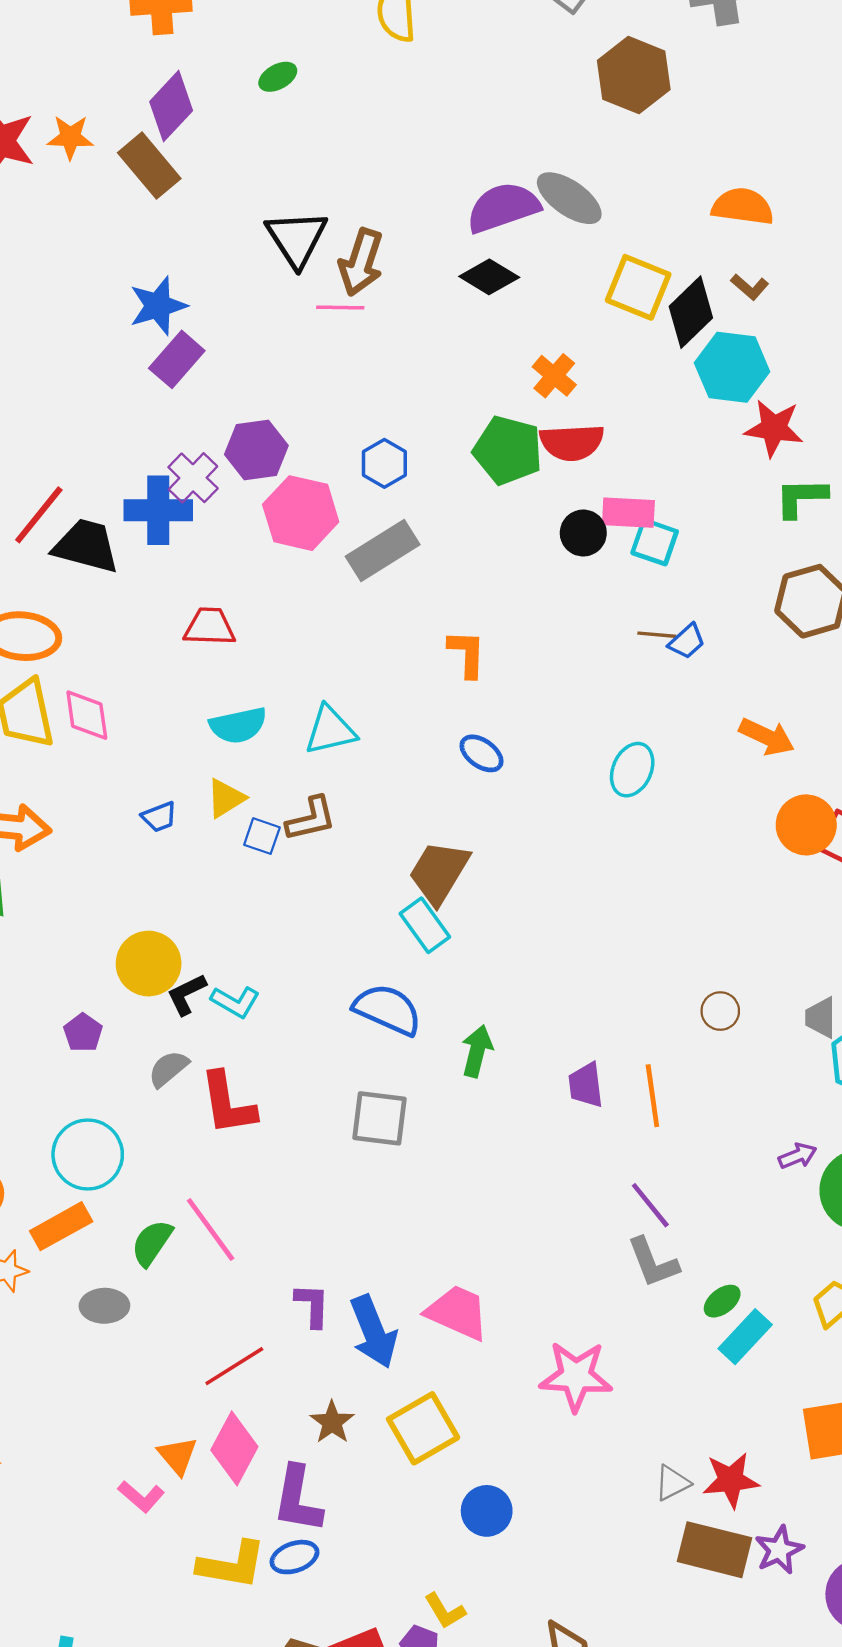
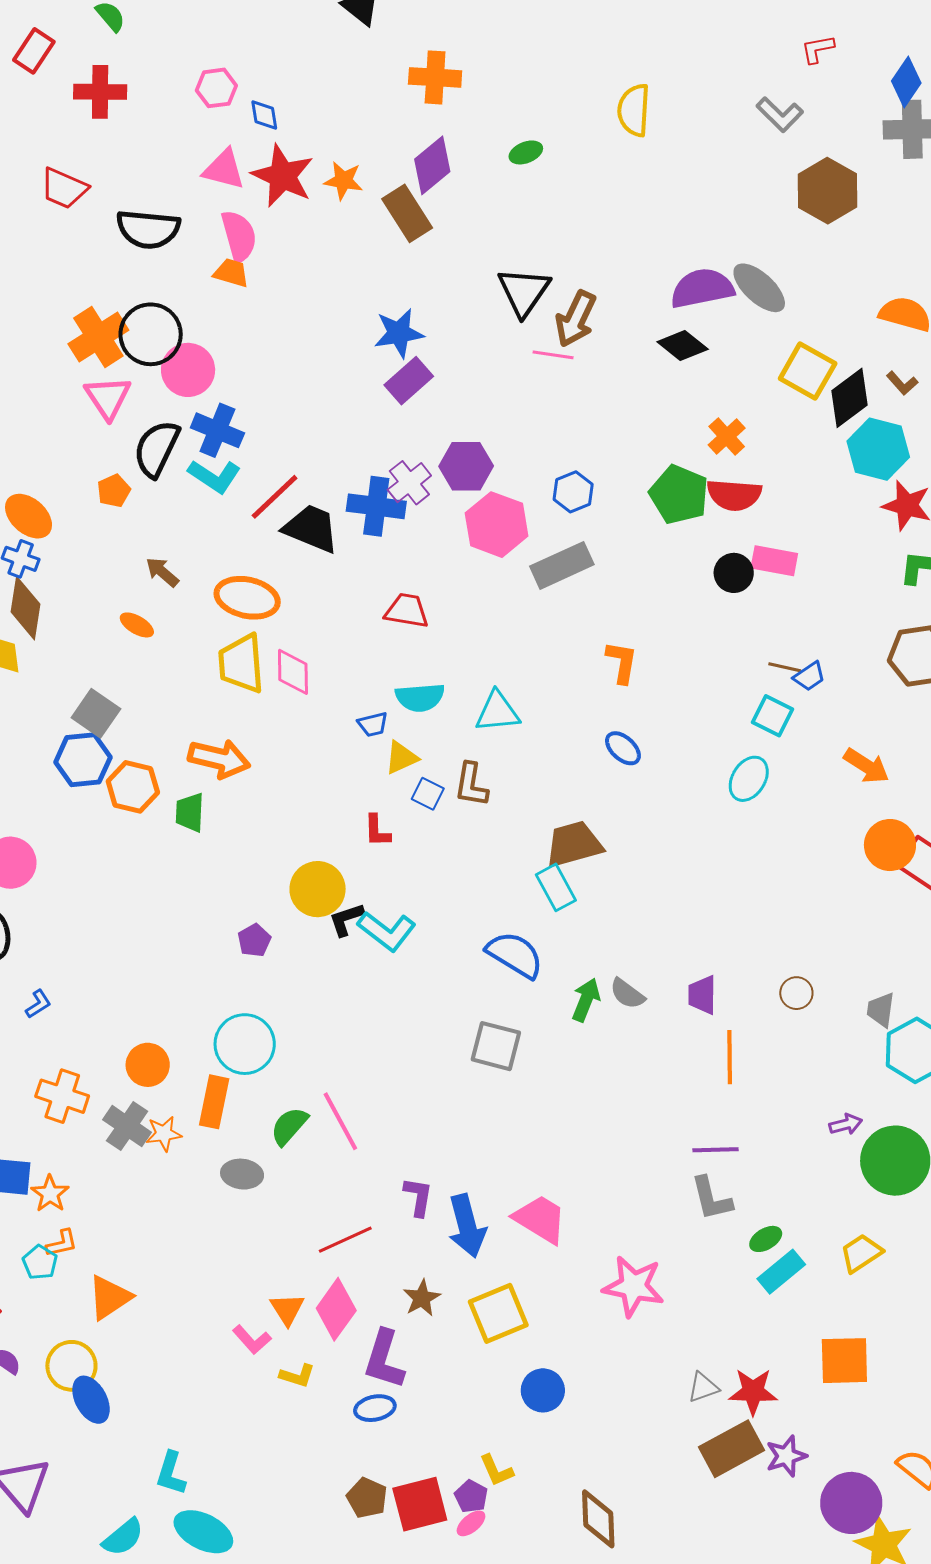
cyan square: (655, 542) -> (773, 716), moved
blue trapezoid: (159, 817) -> (373, 724), moved
brown L-shape: (311, 819) -> (471, 785), turned 105
brown trapezoid: (439, 872) -> (574, 844), turned 36
cyan L-shape: (235, 1002) -> (387, 931), size x1.4
gray semicircle: (168, 1069) -> (627, 994), moved, turned -111
purple trapezoid: (586, 1085) -> (702, 995), moved
red L-shape: (228, 1103) -> (377, 831), moved, size x0.6
purple line: (650, 1205) -> (716, 1150), turned -60
orange rectangle: (61, 1226) -> (214, 1102), turned -57
brown rectangle: (715, 1550) -> (732, 1449), turned -50
yellow L-shape: (232, 1565) -> (297, 1376), moved, size x0.6

